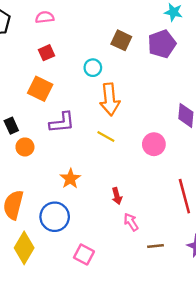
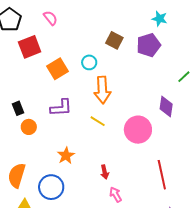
pink semicircle: (45, 17) -> (50, 18), turned 56
red square: (46, 53) -> (30, 47), moved, size x1.6
orange square: (40, 89) -> (57, 69), moved, turned 30
pink circle: (154, 144) -> (138, 130), size x1.4

